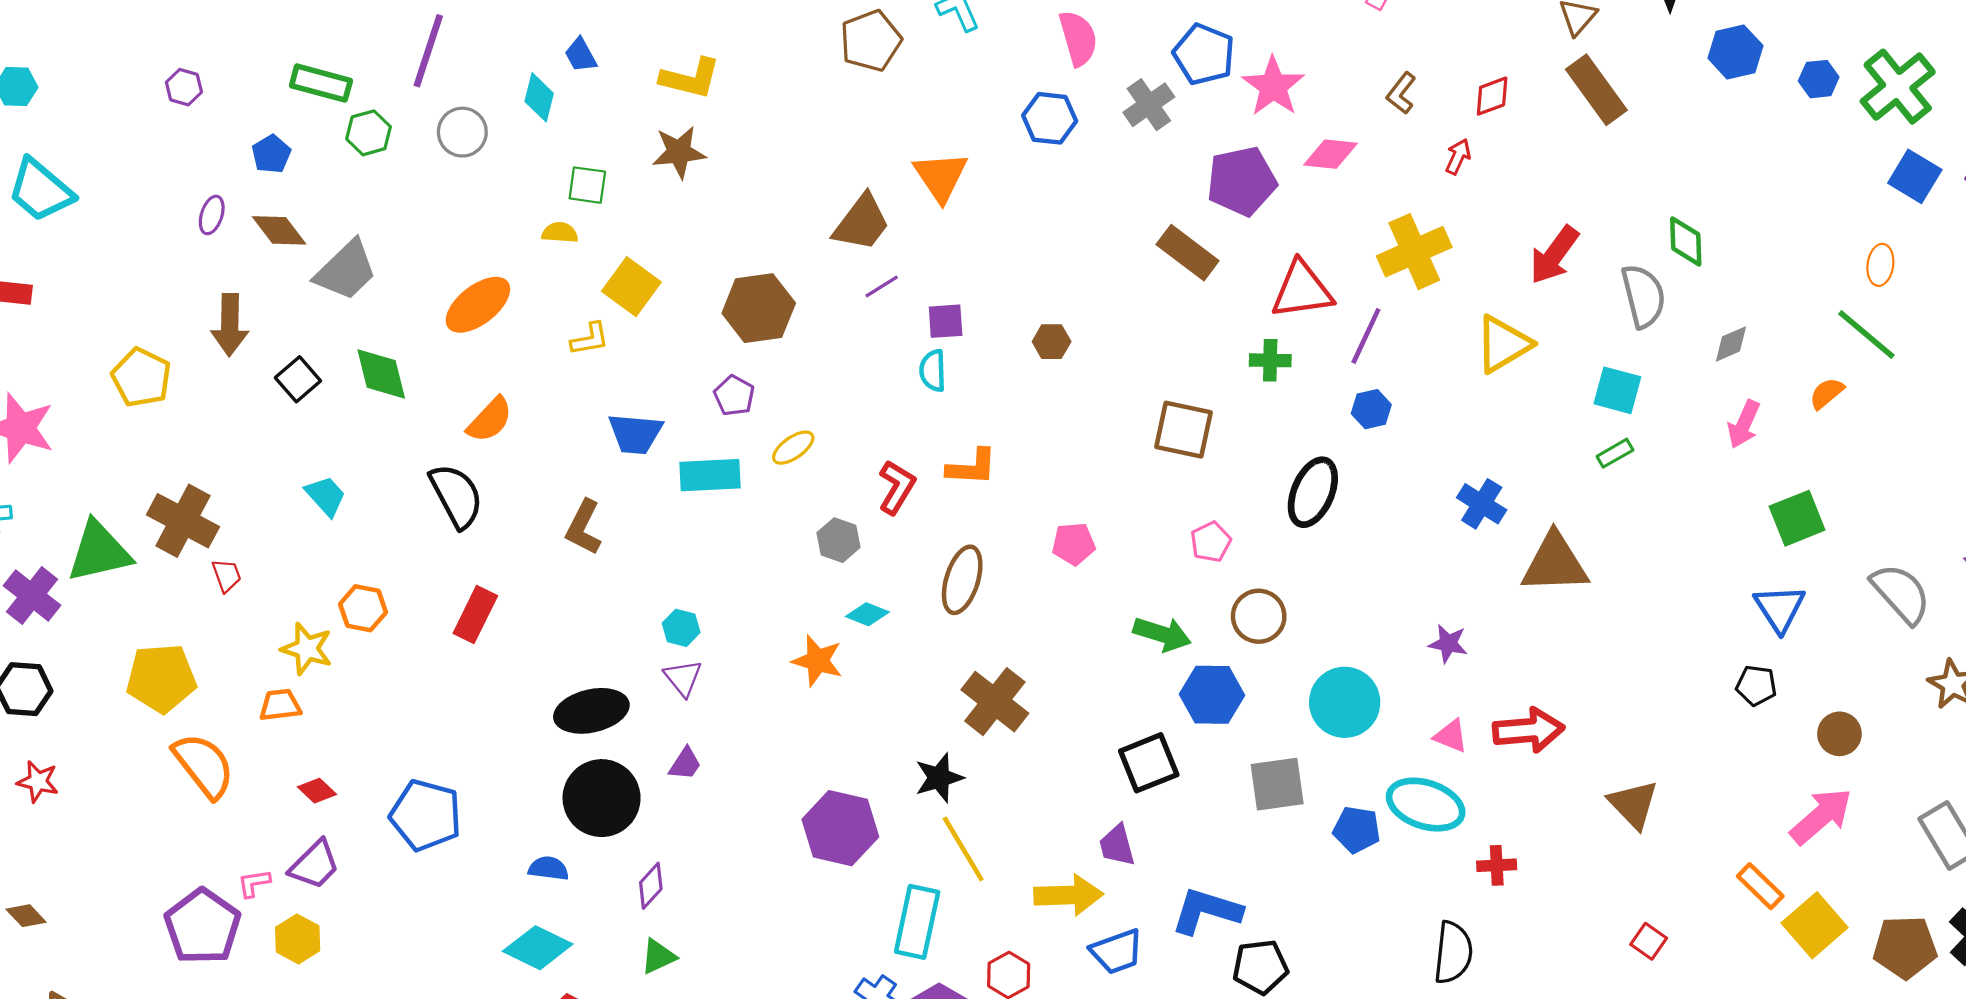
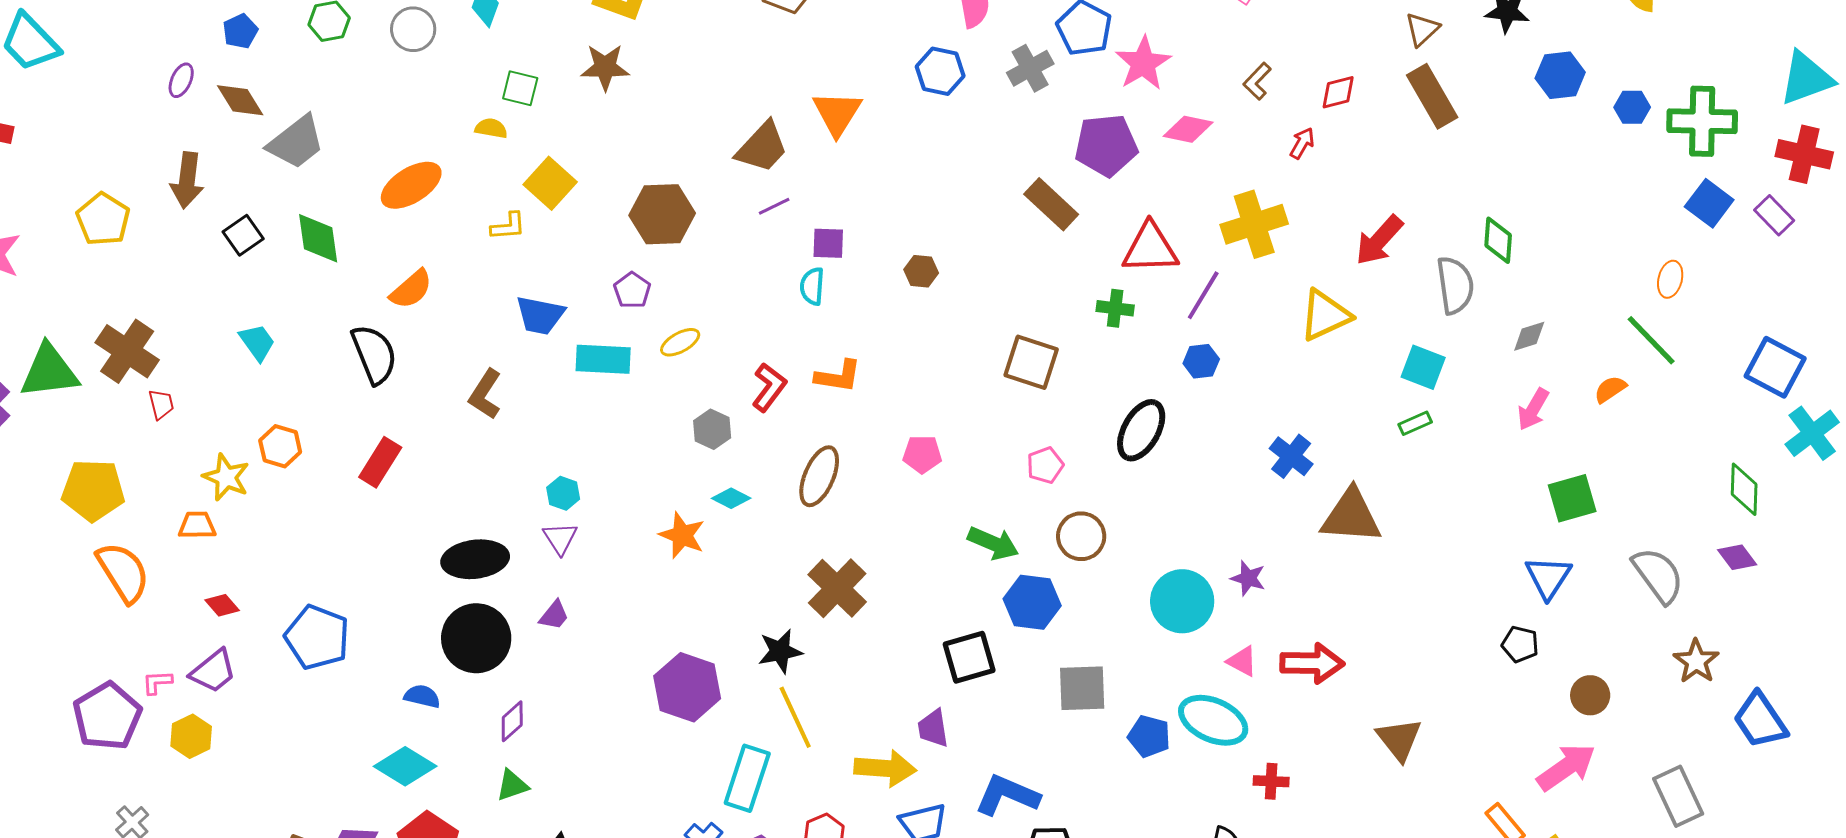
green cross: (1898, 87) -> (1702, 121), turned 34
cyan circle: (1345, 702) -> (1182, 601), moved

